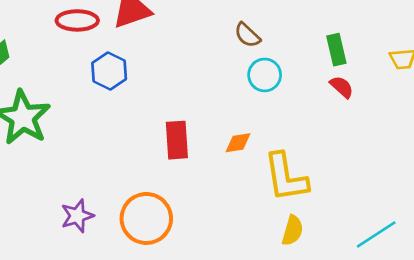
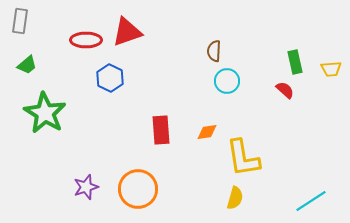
brown semicircle: (247, 35) -> (214, 51), turned 50
green rectangle: (336, 50) -> (295, 62), moved
yellow semicircle: (292, 230) -> (235, 198), moved

